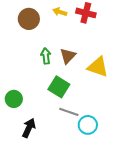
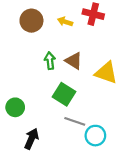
yellow arrow: (60, 12) -> (65, 22), moved
brown triangle: (68, 56) -> (74, 61), turned -42

